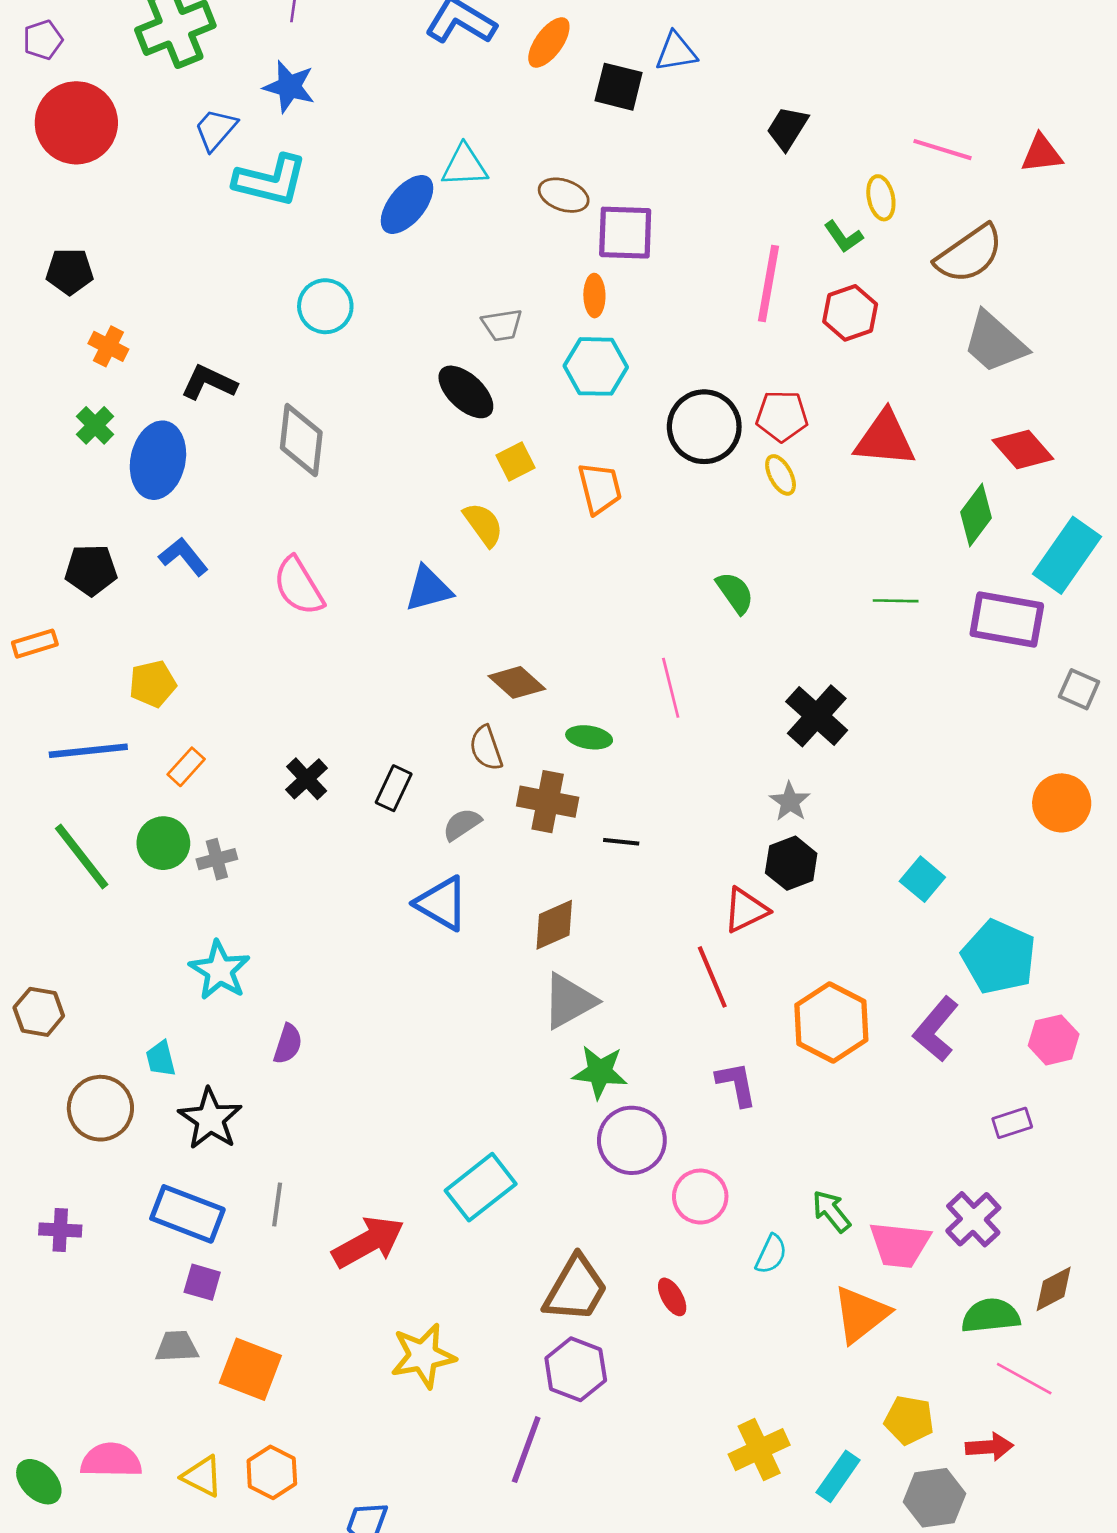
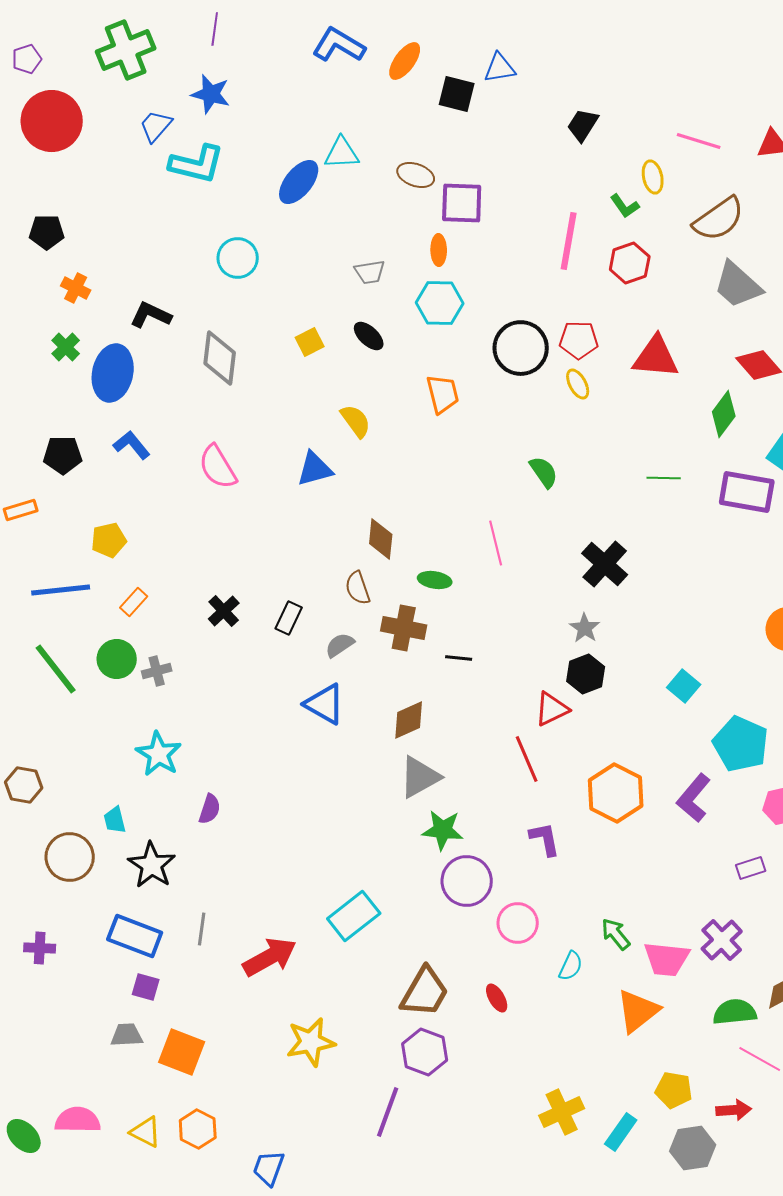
black ellipse: (466, 392) -> (369, 336), moved, size x0.7
yellow square: (515, 462) -> (310, 342), moved
brown diamond: (517, 682) -> (381, 539), turned 54

